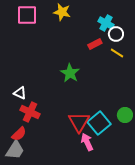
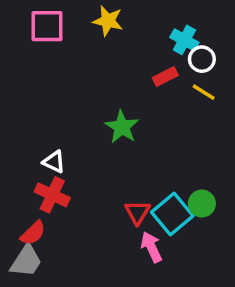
white triangle: (20, 93) -> (54, 162), moved
green circle: (125, 115) -> (202, 204), moved
red triangle: (79, 122) -> (137, 212), size x0.7

